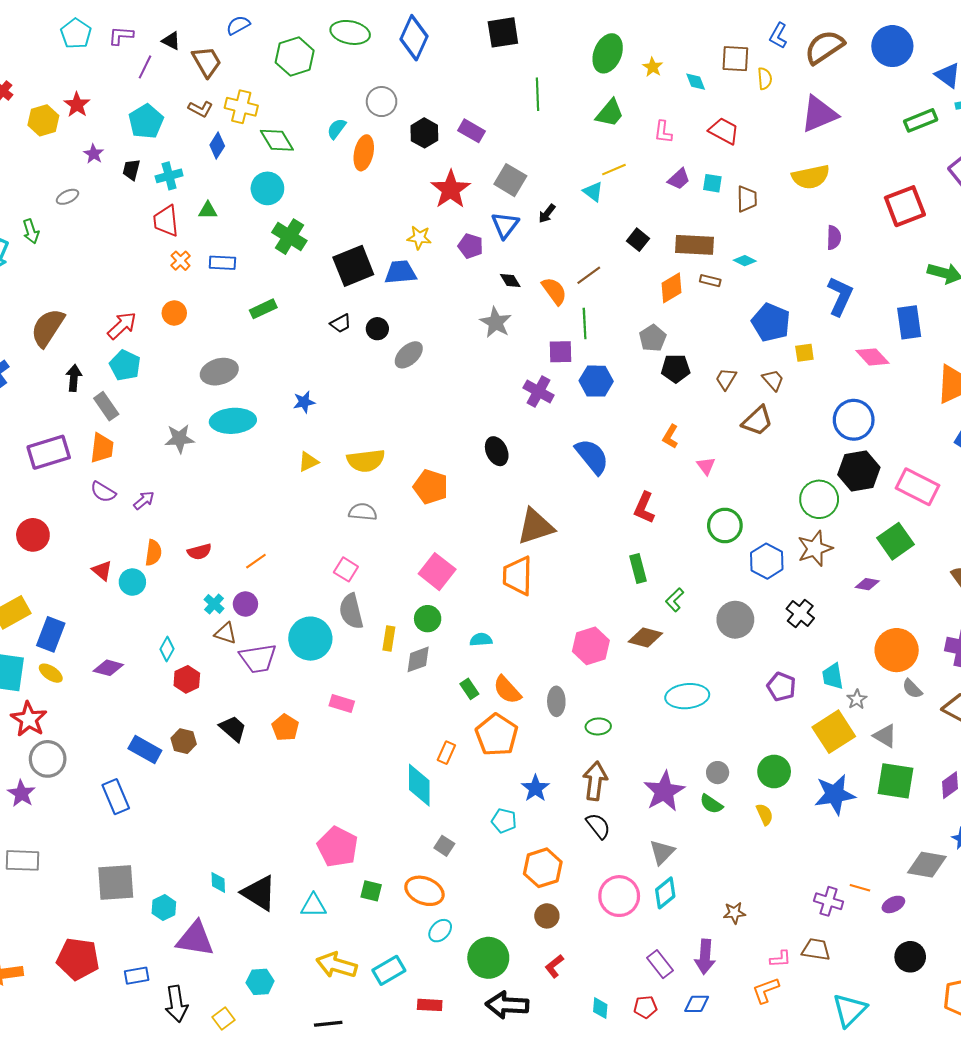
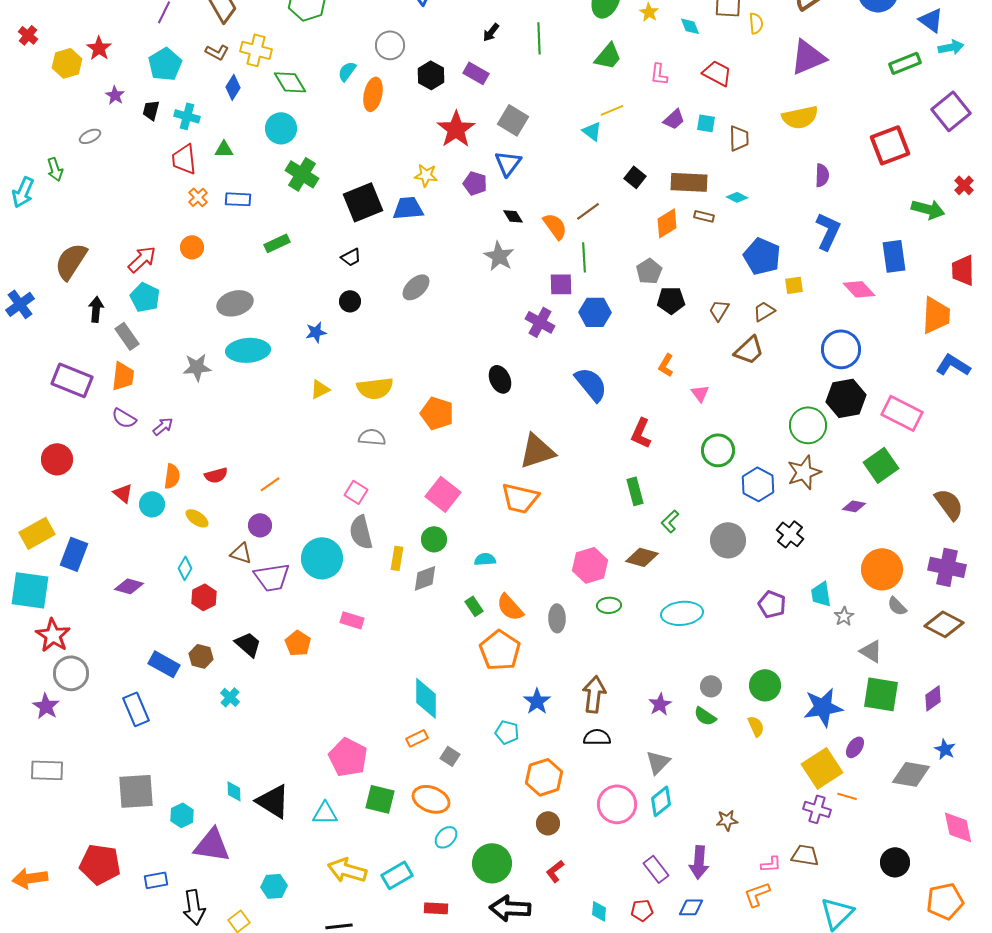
cyan cross: (169, 176) -> (187, 116), turned 30
black arrow: (547, 214) -> (491, 32), moved
black circle: (377, 329) -> (350, 301), moved
brown trapezoid: (773, 380) -> (764, 311), turned -80
purple rectangle: (49, 452) -> (72, 380), turned 39
orange trapezoid: (518, 576) -> (520, 498), turned -78
cyan cross: (214, 604) -> (230, 697), moved
yellow ellipse: (51, 673) -> (197, 518), moved
green ellipse: (598, 726) -> (609, 605), moved
yellow square: (834, 732) -> (822, 768), moved
orange rectangle: (446, 753) -> (417, 738), moved, turned 40
purple star: (664, 791) -> (660, 704), size x0.6
black semicircle: (598, 826) -> (597, 737), turned -52
green square: (371, 891) -> (380, 799), size x1.4
purple ellipse: (893, 904) -> (855, 747), moved, turned -30

